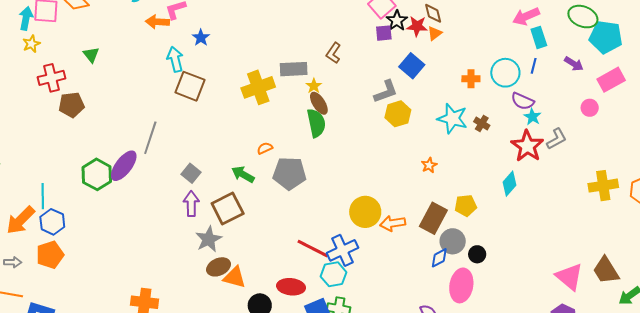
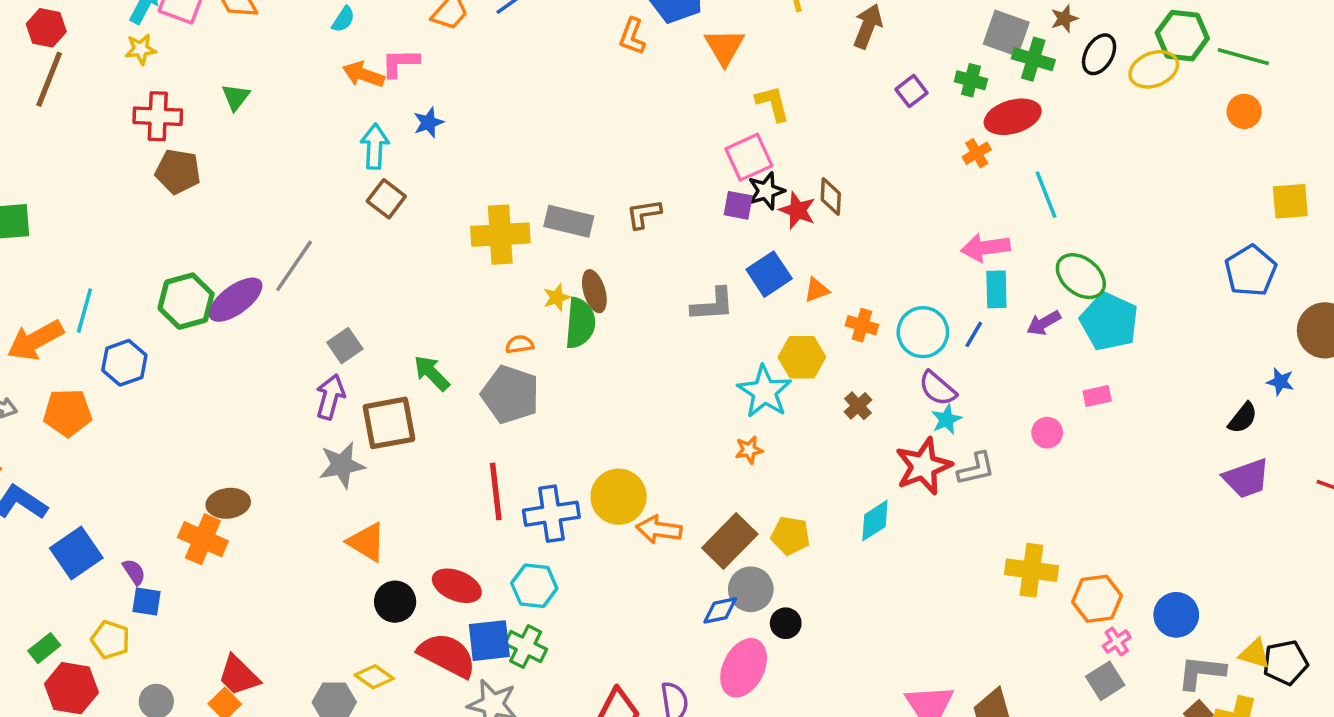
orange triangle: (435, 33) -> (817, 290), moved
brown L-shape: (333, 53) -> (644, 214), turned 30
purple arrow: (574, 64) -> (1044, 323), moved, turned 102
pink rectangle: (611, 80) -> (1097, 396), size x0.6
brown square: (190, 86) -> (386, 199), size x0.7
yellow star: (314, 86) -> (557, 297), moved
yellow hexagon: (398, 114) -> (802, 357), moved
cyan star: (452, 118) -> (764, 392), moved
orange semicircle: (265, 148) -> (520, 344), moved
blue hexagon: (52, 222) -> (124, 363), moved
red line: (313, 248) -> (496, 491), moved, turned 40
blue cross: (343, 250) -> (551, 514), moved
brown ellipse: (219, 267) -> (228, 503), moved

